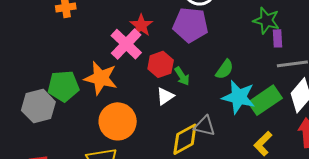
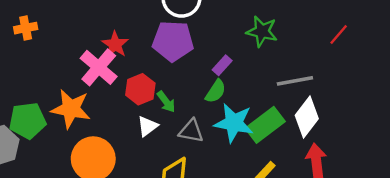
purple rectangle: (277, 38) -> (222, 65), moved, turned 48
gray triangle: (205, 126) -> (191, 131), moved

